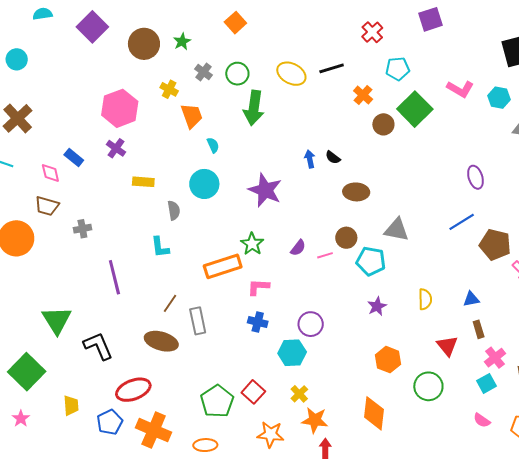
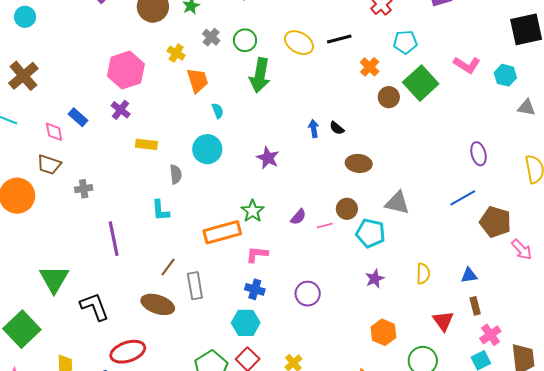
purple star: (265, 190) -> (268, 158), size x0.7
cyan hexagon: (292, 353) -> (246, 323), moved

